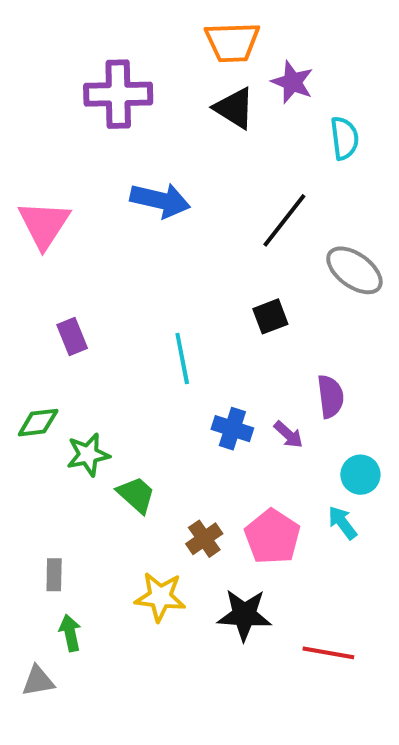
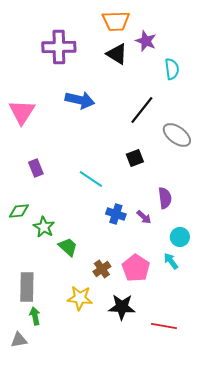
cyan line: (182, 358) -> (91, 179), turned -45
green star: (88, 455) -> (44, 227), turned -30
gray rectangle: (54, 575) -> (27, 287), size x1.8

